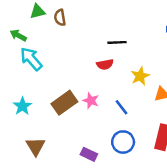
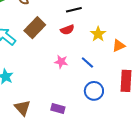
brown rectangle: (64, 103) -> (35, 28), moved
purple rectangle: (89, 154) -> (58, 108), moved

